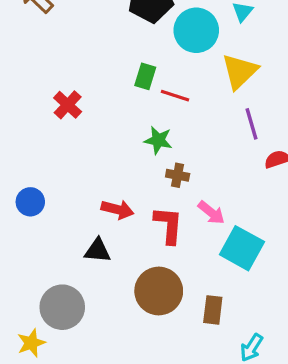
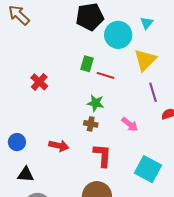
brown cross: (178, 175) -> (91, 124), moved
red arrow: (117, 209) -> (59, 146), moved
pink arrow: (211, 213) -> (130, 124), moved
black triangle: (98, 251) -> (26, 174), moved

